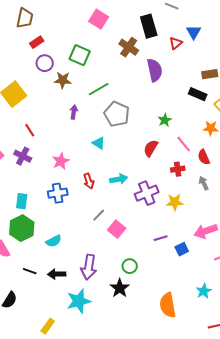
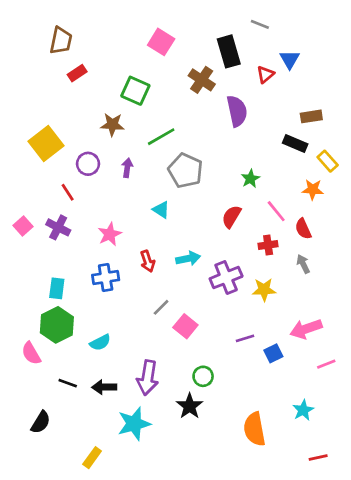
purple circle: (45, 63) -> (88, 164), moved

